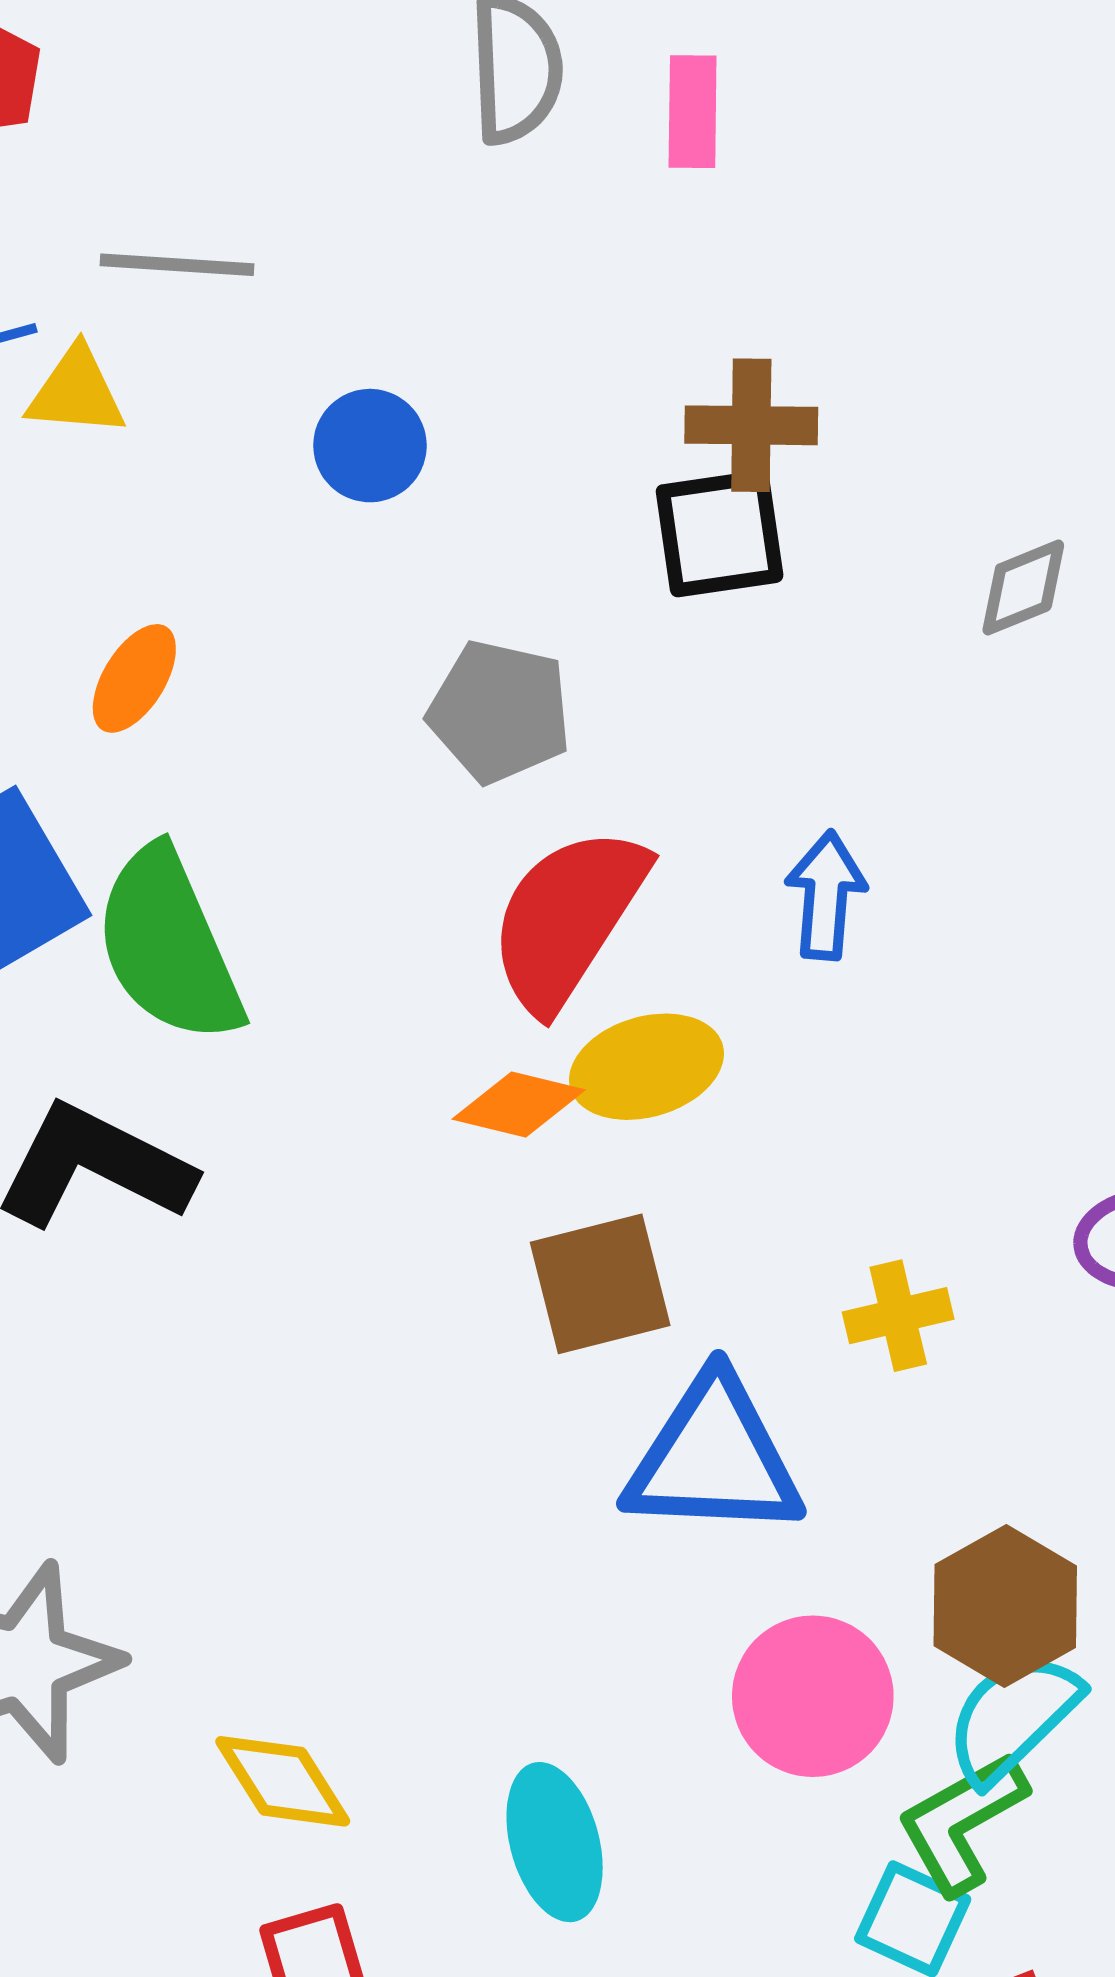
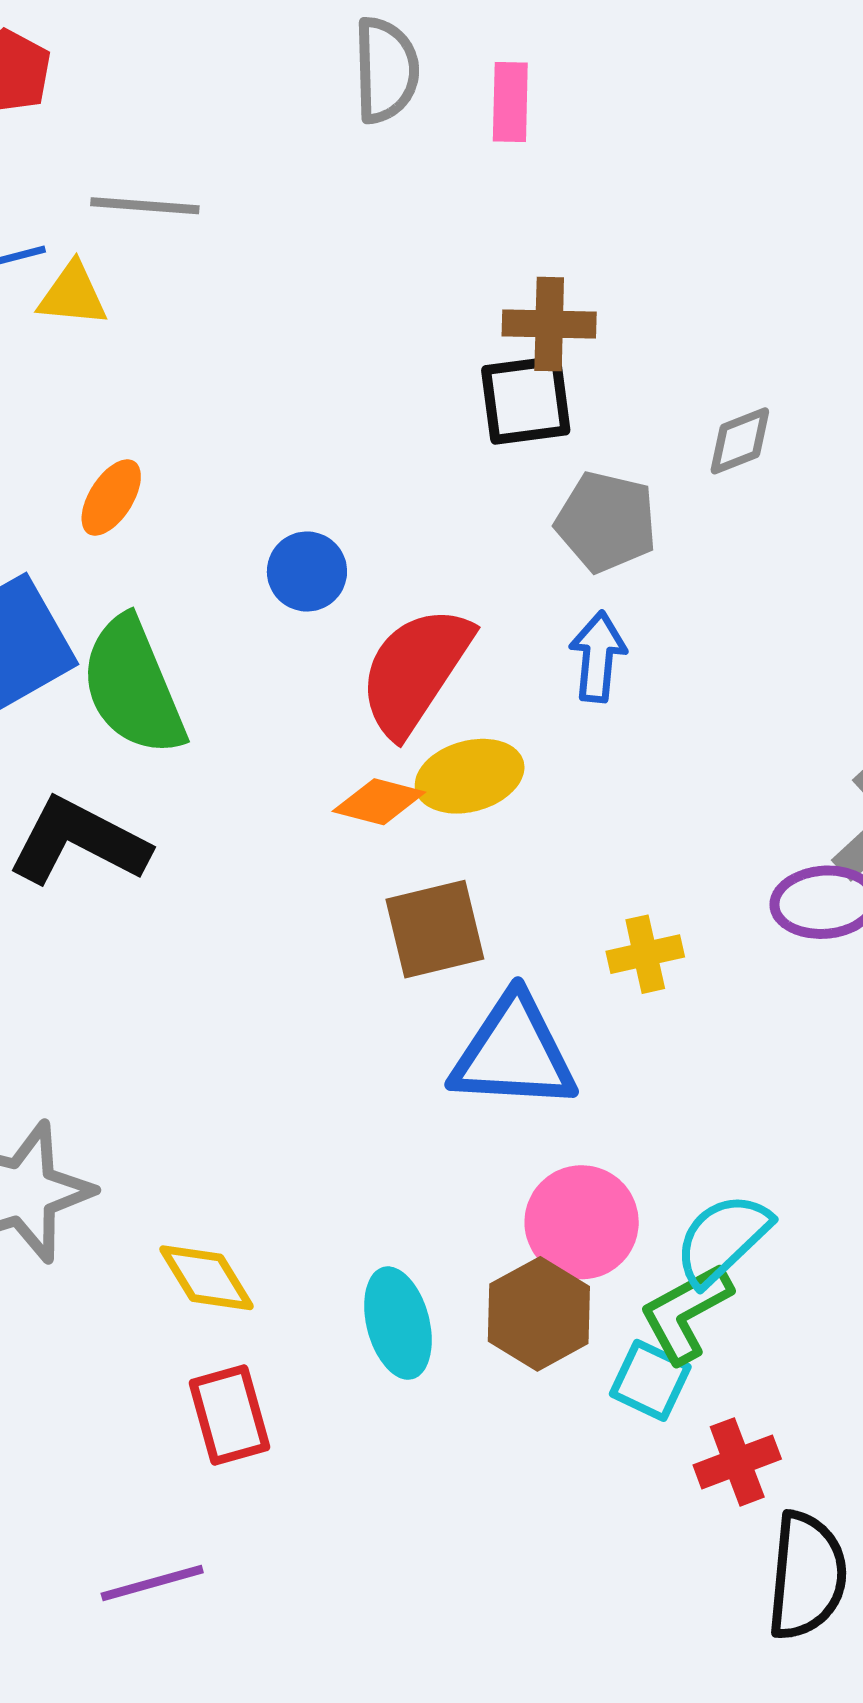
blue circle: (370, 446) -> (307, 572), moved
gray pentagon: (500, 712) -> (606, 522), moved
brown hexagon: (1005, 1606) -> (539, 1314), moved

